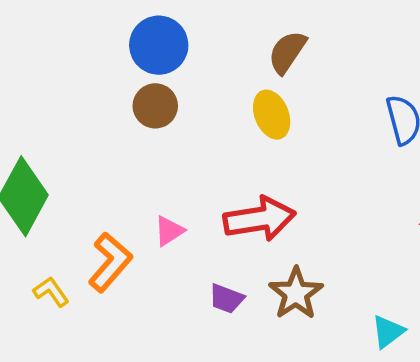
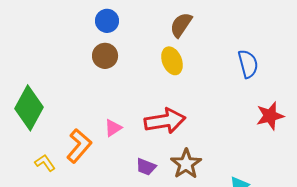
blue circle: (159, 45) -> (107, 21), size x0.7

